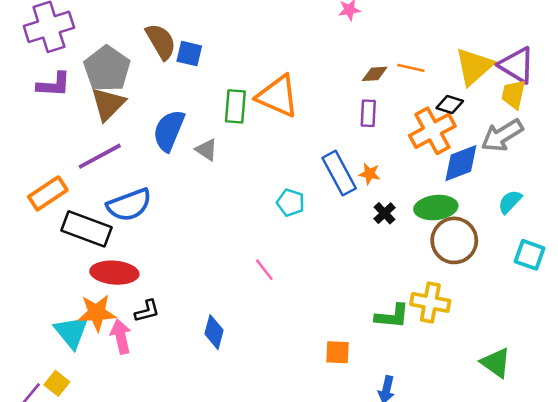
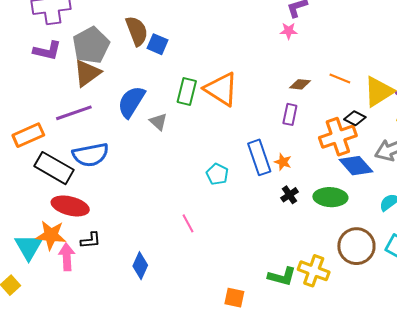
orange line: (411, 68) -> (340, 78), moved
blue diamond: (461, 163) -> (356, 166), turned 60
brown circle: (454, 240) -> (356, 246), moved

